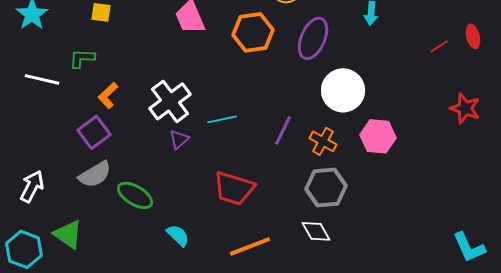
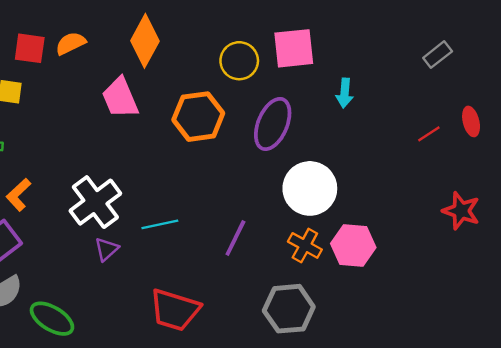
orange cross: (323, 141) -> (305, 245), moved

